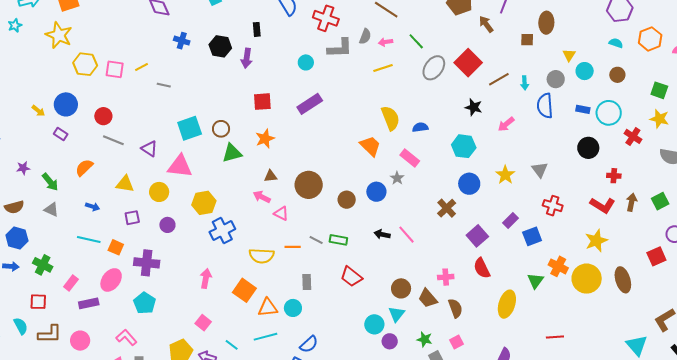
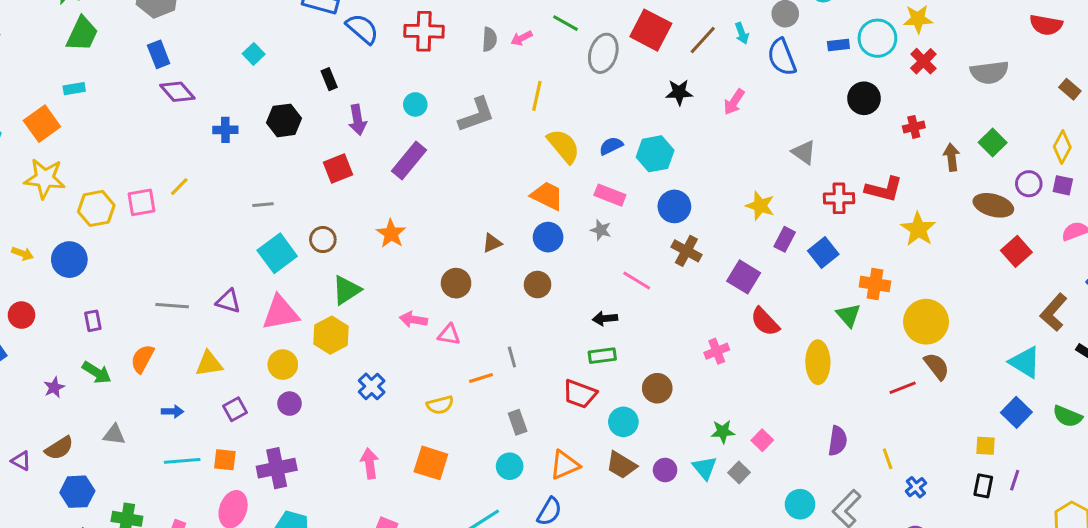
gray L-shape: (340, 48) -> (477, 115), moved
purple arrow: (247, 58) -> (358, 120), moved
yellow line: (383, 68) -> (537, 96), moved, turned -42
gray line: (164, 85) -> (263, 205), moved
red square: (262, 102) -> (338, 168), moved
blue circle: (66, 104) -> (69, 260), moved
purple rectangle: (310, 104) -> (409, 161), moved
yellow arrow: (38, 111) -> (23, 254), moved
red circle: (103, 116) -> (22, 315), moved
yellow star: (659, 119) -> (918, 19), moved
purple rectangle: (61, 134) -> (93, 321), turned 64
red cross: (633, 136) -> (923, 61), turned 30
cyan hexagon: (464, 146) -> (655, 154), moved
green triangle: (232, 153) -> (346, 290), moved
yellow star: (505, 175) -> (760, 206), moved
brown triangle: (271, 176) -> (492, 243), moved
green arrow: (50, 182) -> (97, 373), moved
blue circle: (469, 184) -> (674, 206), moved
brown circle: (309, 185) -> (456, 283), moved, size x0.7
yellow circle: (159, 192) -> (283, 365), moved
blue circle: (376, 192) -> (548, 237), moved
yellow hexagon: (204, 203) -> (331, 335), moved
red L-shape: (603, 205) -> (884, 189), moved
blue cross: (222, 231) -> (372, 386), size x0.7
pink line: (406, 235) -> (637, 281), moved
gray line: (316, 240) -> (512, 357), turned 64
green rectangle: (338, 240) -> (602, 356), moved
yellow semicircle: (262, 256) -> (440, 405), size x0.7
red square: (656, 256) -> (1016, 251), moved
yellow circle: (587, 279) -> (926, 322), moved
brown ellipse: (623, 280) -> (993, 205), moved, turned -40
brown trapezoid: (428, 298) -> (621, 465), moved
orange triangle: (268, 308) -> (565, 465), moved
brown semicircle: (455, 308) -> (937, 366), moved
cyan triangle: (396, 314) -> (705, 468), moved
cyan circle: (374, 324) -> (623, 422), moved
green star: (425, 339) -> (723, 432), moved

